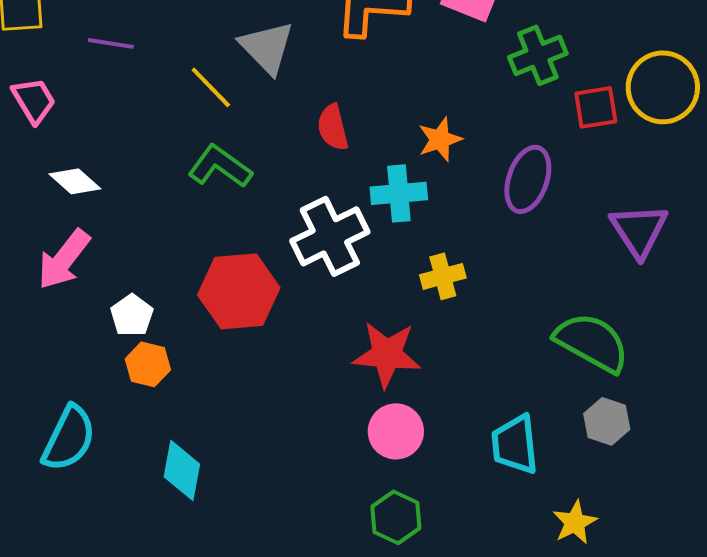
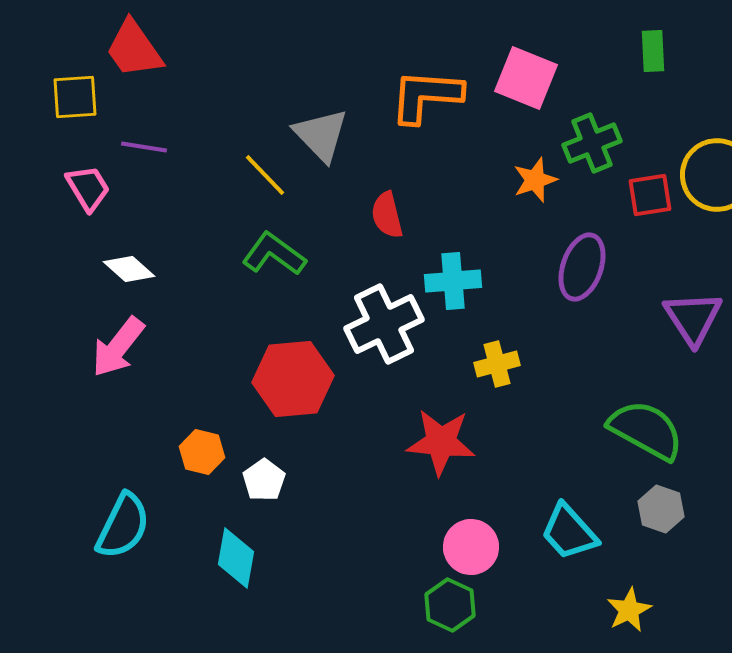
purple line: (111, 43) -> (144, 147), moved
orange star: (440, 139) -> (535, 180), moved
white pentagon: (132, 315) -> (264, 480), moved
pink circle: (396, 431) -> (471, 547), moved
cyan trapezoid: (515, 444) -> (569, 532), turned -36

